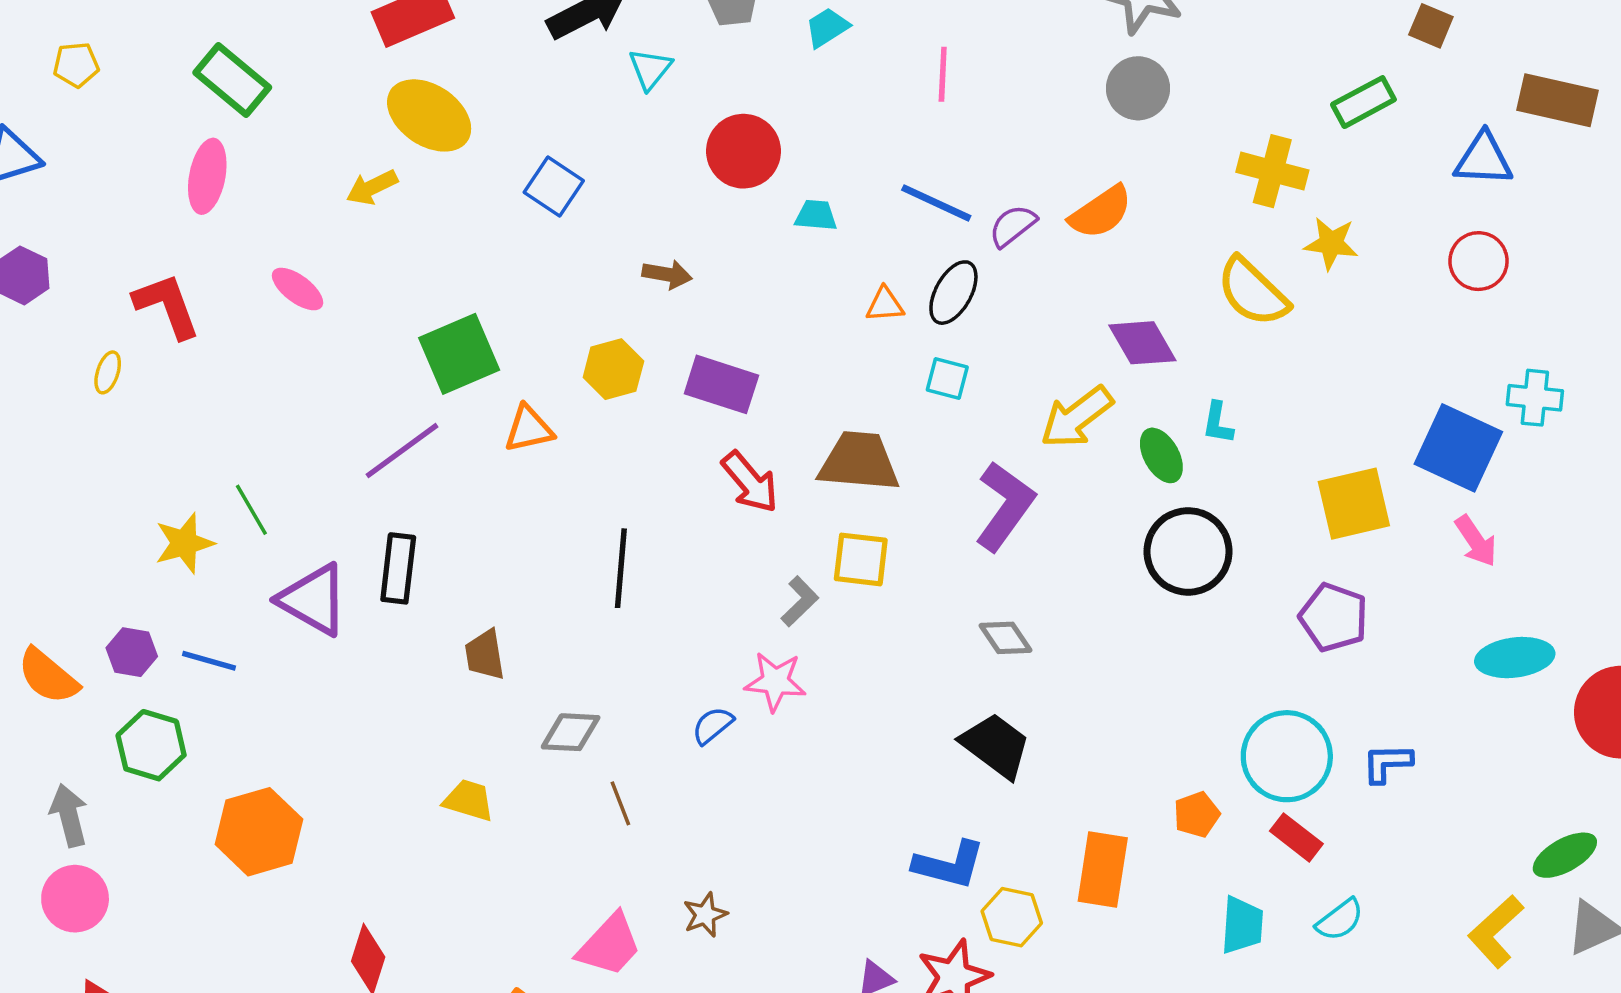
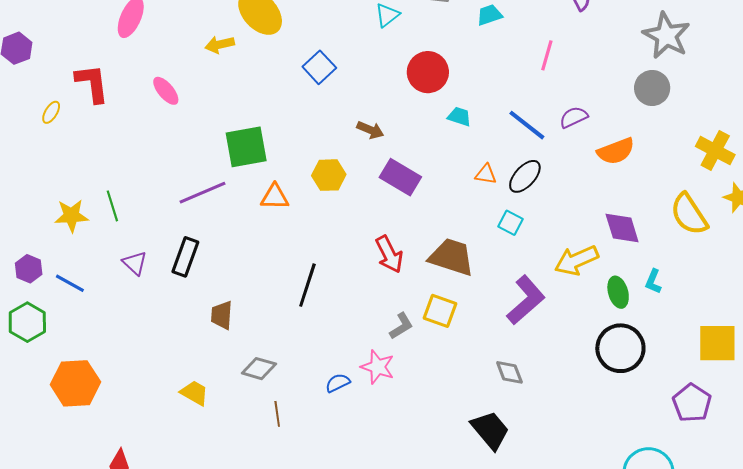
purple semicircle: (1013, 226) -> (574, 117), moved
purple rectangle: (721, 384) -> (400, 177), moved
purple triangle: (313, 600) -> (135, 263), size x0.6

